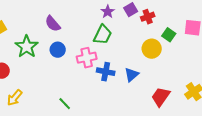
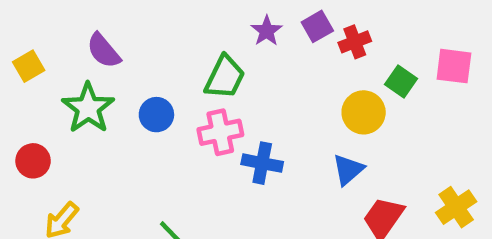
purple semicircle: (53, 24) -> (104, 51), moved
green trapezoid: (103, 35) -> (225, 77), moved
blue triangle: (132, 75) -> (348, 170), moved

